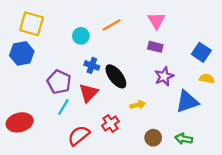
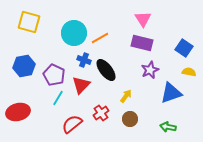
orange line: (112, 25) -> (100, 38), moved
cyan circle: (81, 36) -> (74, 33), size x1.6
purple rectangle: (155, 47) -> (142, 43), size x1.5
blue hexagon: (22, 53) -> (24, 66), moved
yellow arrow: (138, 105) -> (126, 96), turned -40
brown circle: (153, 138) -> (130, 119), moved

